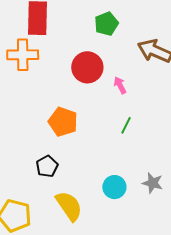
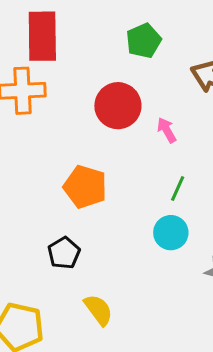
cyan circle: (114, 187) -> (171, 233), moved
yellow semicircle: (69, 206) -> (98, 310), size x0.7

